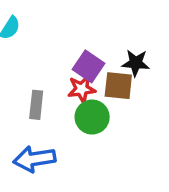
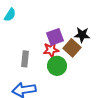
purple square: (89, 66) -> (55, 37), turned 36
brown square: (118, 86) -> (72, 48), turned 36

